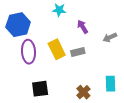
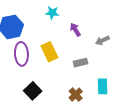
gray rectangle: (78, 52) -> (80, 63), moved
black square: (40, 89) -> (33, 91), turned -36

